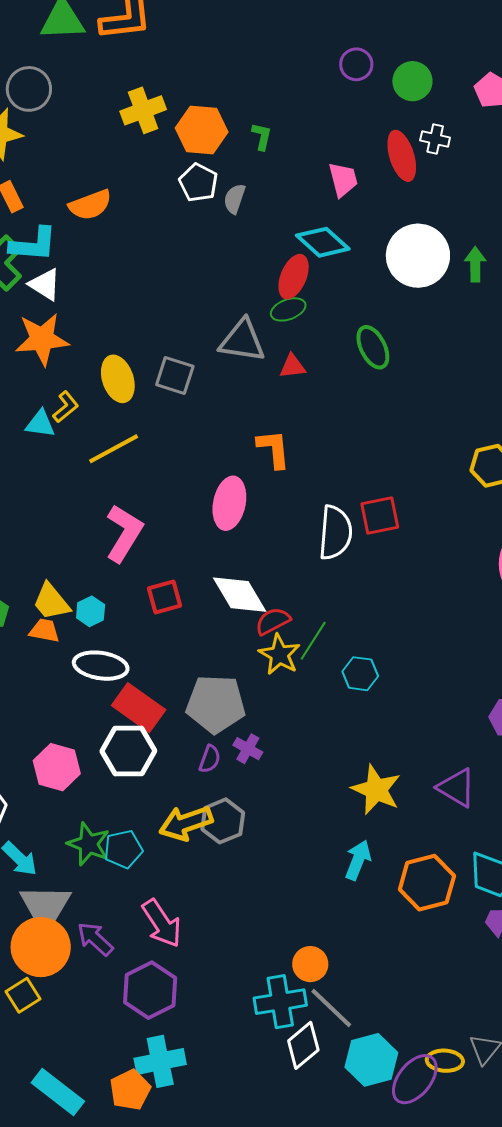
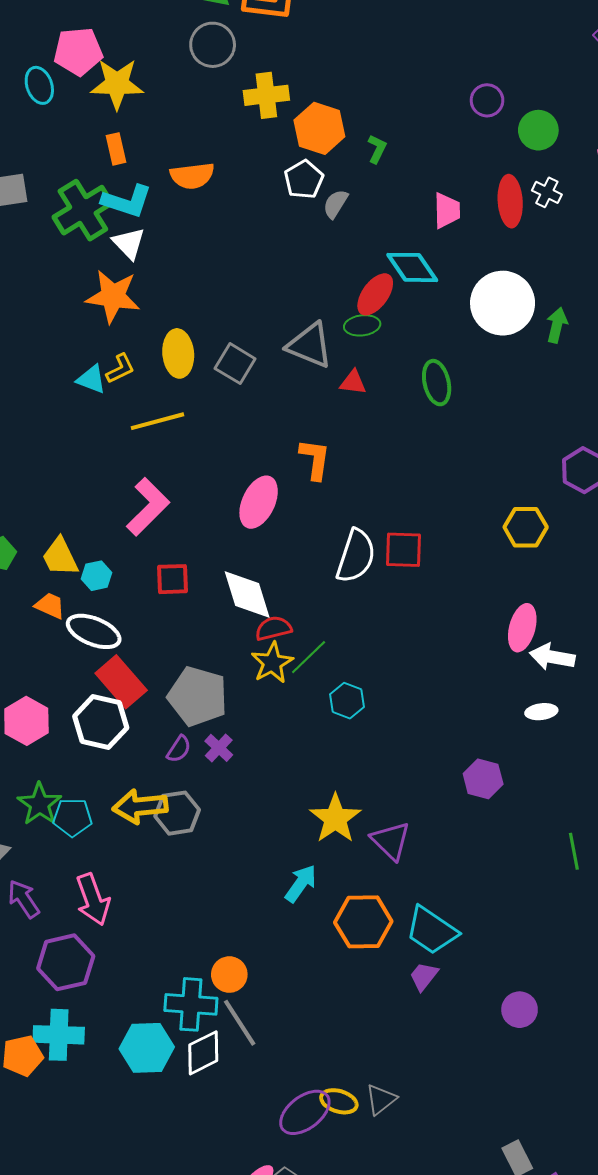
gray circle: (29, 89) -> (213, 45), moved
orange trapezoid: (44, 631) -> (50, 606), moved
purple triangle: (457, 788) -> (391, 841), moved
cyan hexagon: (371, 1060) -> (147, 1048), moved

